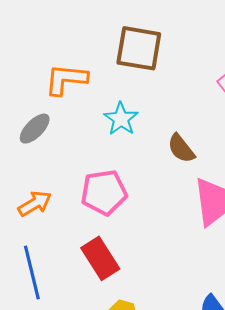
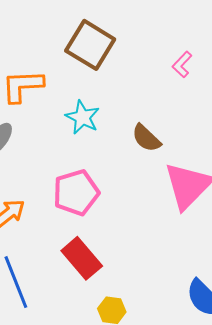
brown square: (139, 48) -> (90, 45), turned 30

